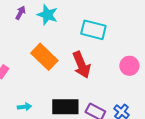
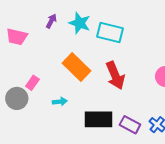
cyan rectangle: (93, 30) -> (110, 32), moved
cyan arrow: (24, 107) -> (60, 102), moved

